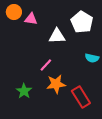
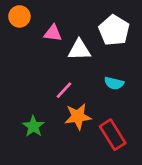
pink triangle: (31, 19) -> (53, 33), moved
cyan semicircle: (92, 58) -> (114, 83), moved

